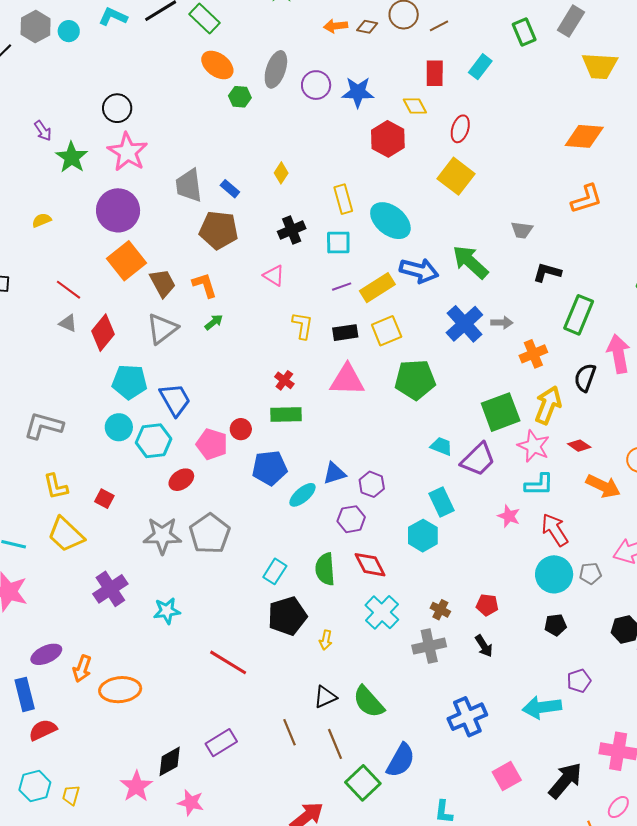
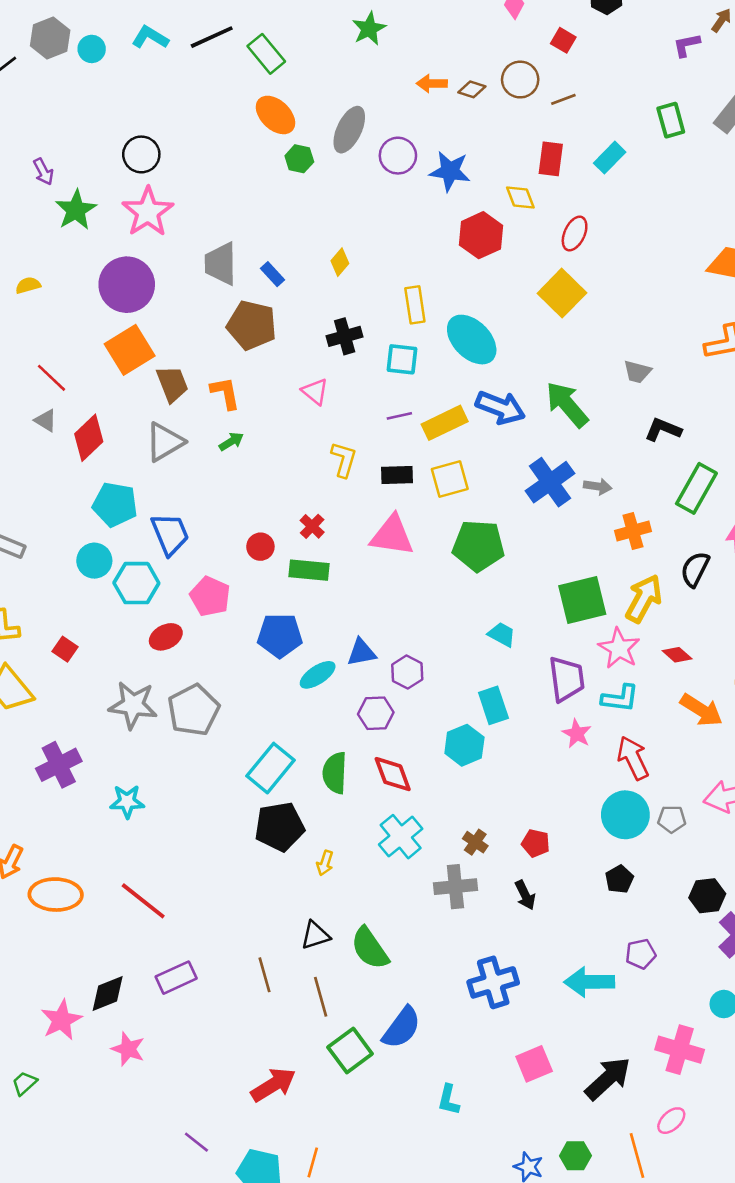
red circle: (241, 429) -> (260, 547), moved
purple trapezoid: (478, 459) -> (567, 679), moved, turned -60
cyan rectangle: (275, 571) -> (271, 768), size x1.5
black pentagon: (555, 625) -> (619, 879), turned -30
red line: (228, 662) -> (143, 901), moved

